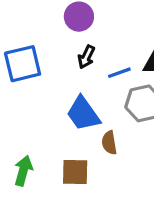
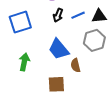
blue line: (119, 73) -> (78, 15), moved
green arrow: (23, 171) -> (24, 62), moved

